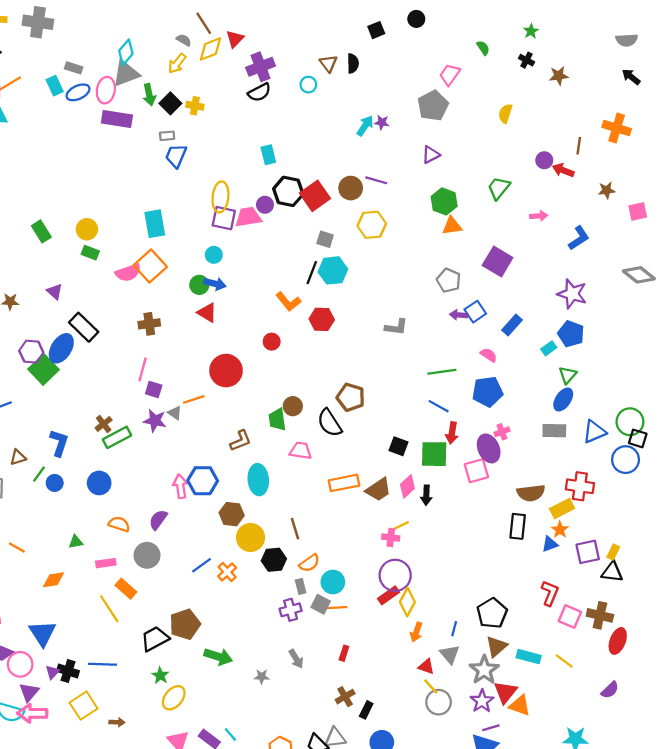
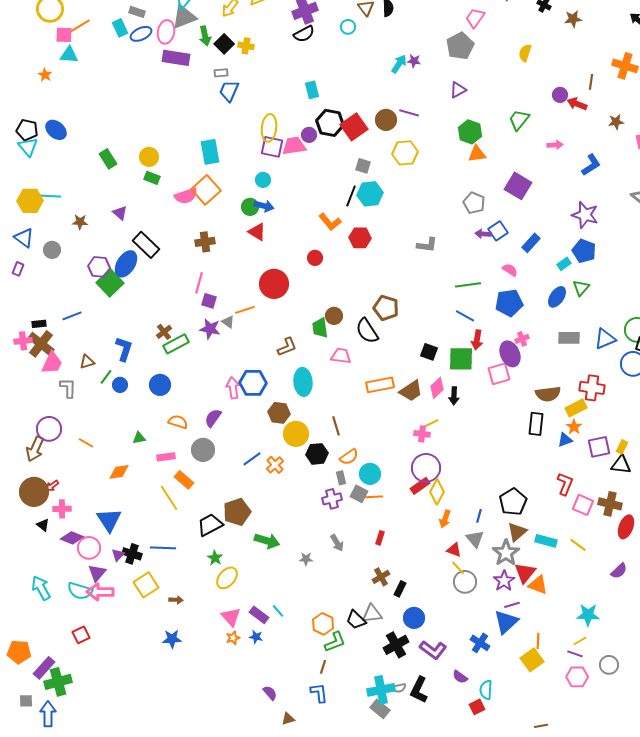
blue ellipse: (563, 399) -> (557, 297), moved

